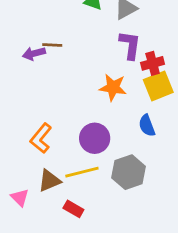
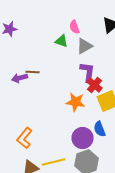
red cross: (153, 63) -> (94, 85), moved, turned -35
purple circle: (95, 138) -> (82, 138), moved

